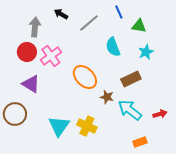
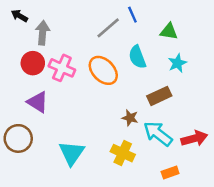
blue line: (119, 12) -> (132, 15), moved
black arrow: (61, 14) -> (19, 16), moved
pink cross: (51, 56) -> (62, 68), turned -30
orange ellipse: (85, 77) -> (103, 70), moved
red arrow: (160, 114) -> (194, 138), size x1.5
yellow cross: (87, 126) -> (123, 153), moved

